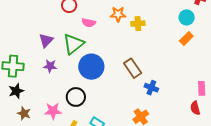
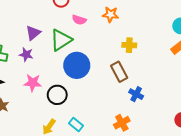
yellow cross: (138, 24) -> (129, 45), moved
purple star: (50, 66) -> (26, 55), moved
pink star: (53, 111) -> (33, 83), moved

